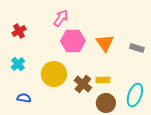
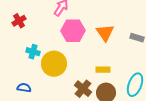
cyan cross: (18, 64) -> (33, 52), moved, turned -32
brown cross: (83, 84) -> (83, 89), moved

